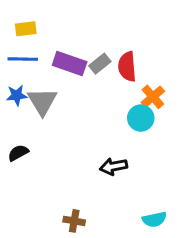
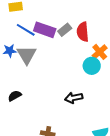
blue line: (23, 59) -> (26, 30), moved, turned 30
black semicircle: (18, 153) -> (15, 96), moved

